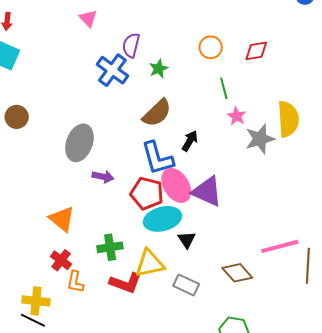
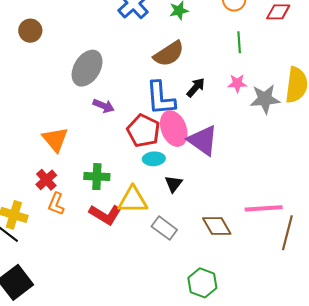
pink star: (237, 116) -> (237, 83), moved, turned 30
cyan ellipse: (162, 219) -> (154, 159), size x0.6

